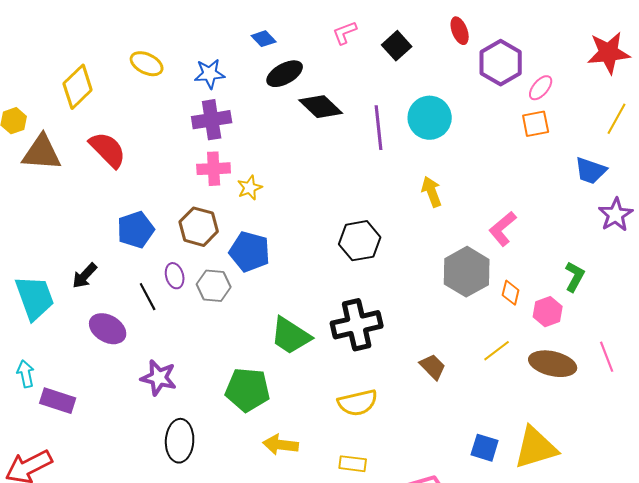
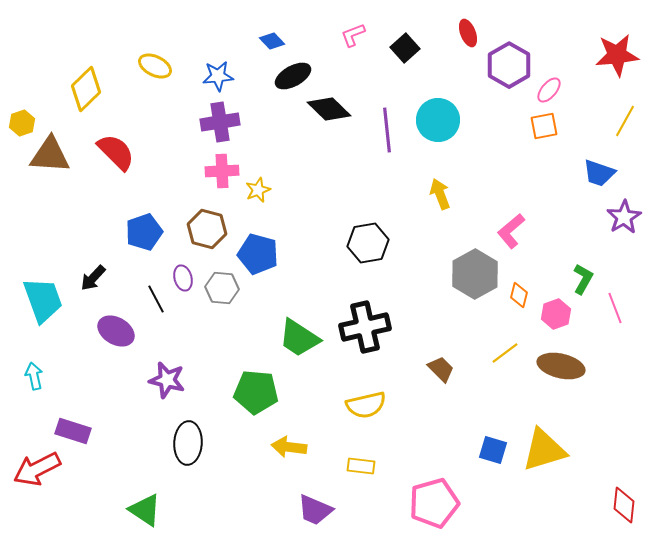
pink line: (607, 357) -> (615, 308), moved
purple rectangle: (58, 401) -> (73, 431), moved

